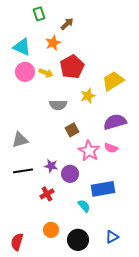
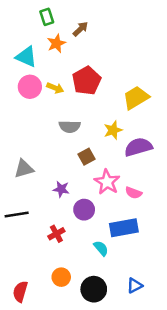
orange star: (53, 43) -> (56, 43), moved
yellow star: (88, 96) -> (113, 130), moved
pink semicircle: (111, 148) -> (134, 193), moved
purple star: (51, 166) -> (61, 189), moved
black line: (23, 171) -> (17, 214), moved

